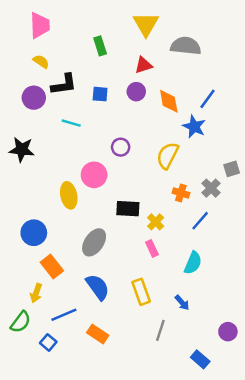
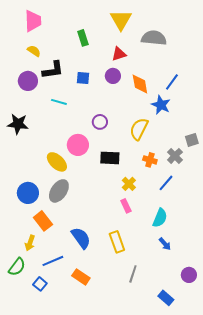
yellow ellipse: (69, 195) -> (57, 162), turned -35
black rectangle: (128, 209) -> (110, 158), moved
gray ellipse: (94, 242) -> (59, 191), moved
blue arrow: (182, 303) -> (165, 244), moved

